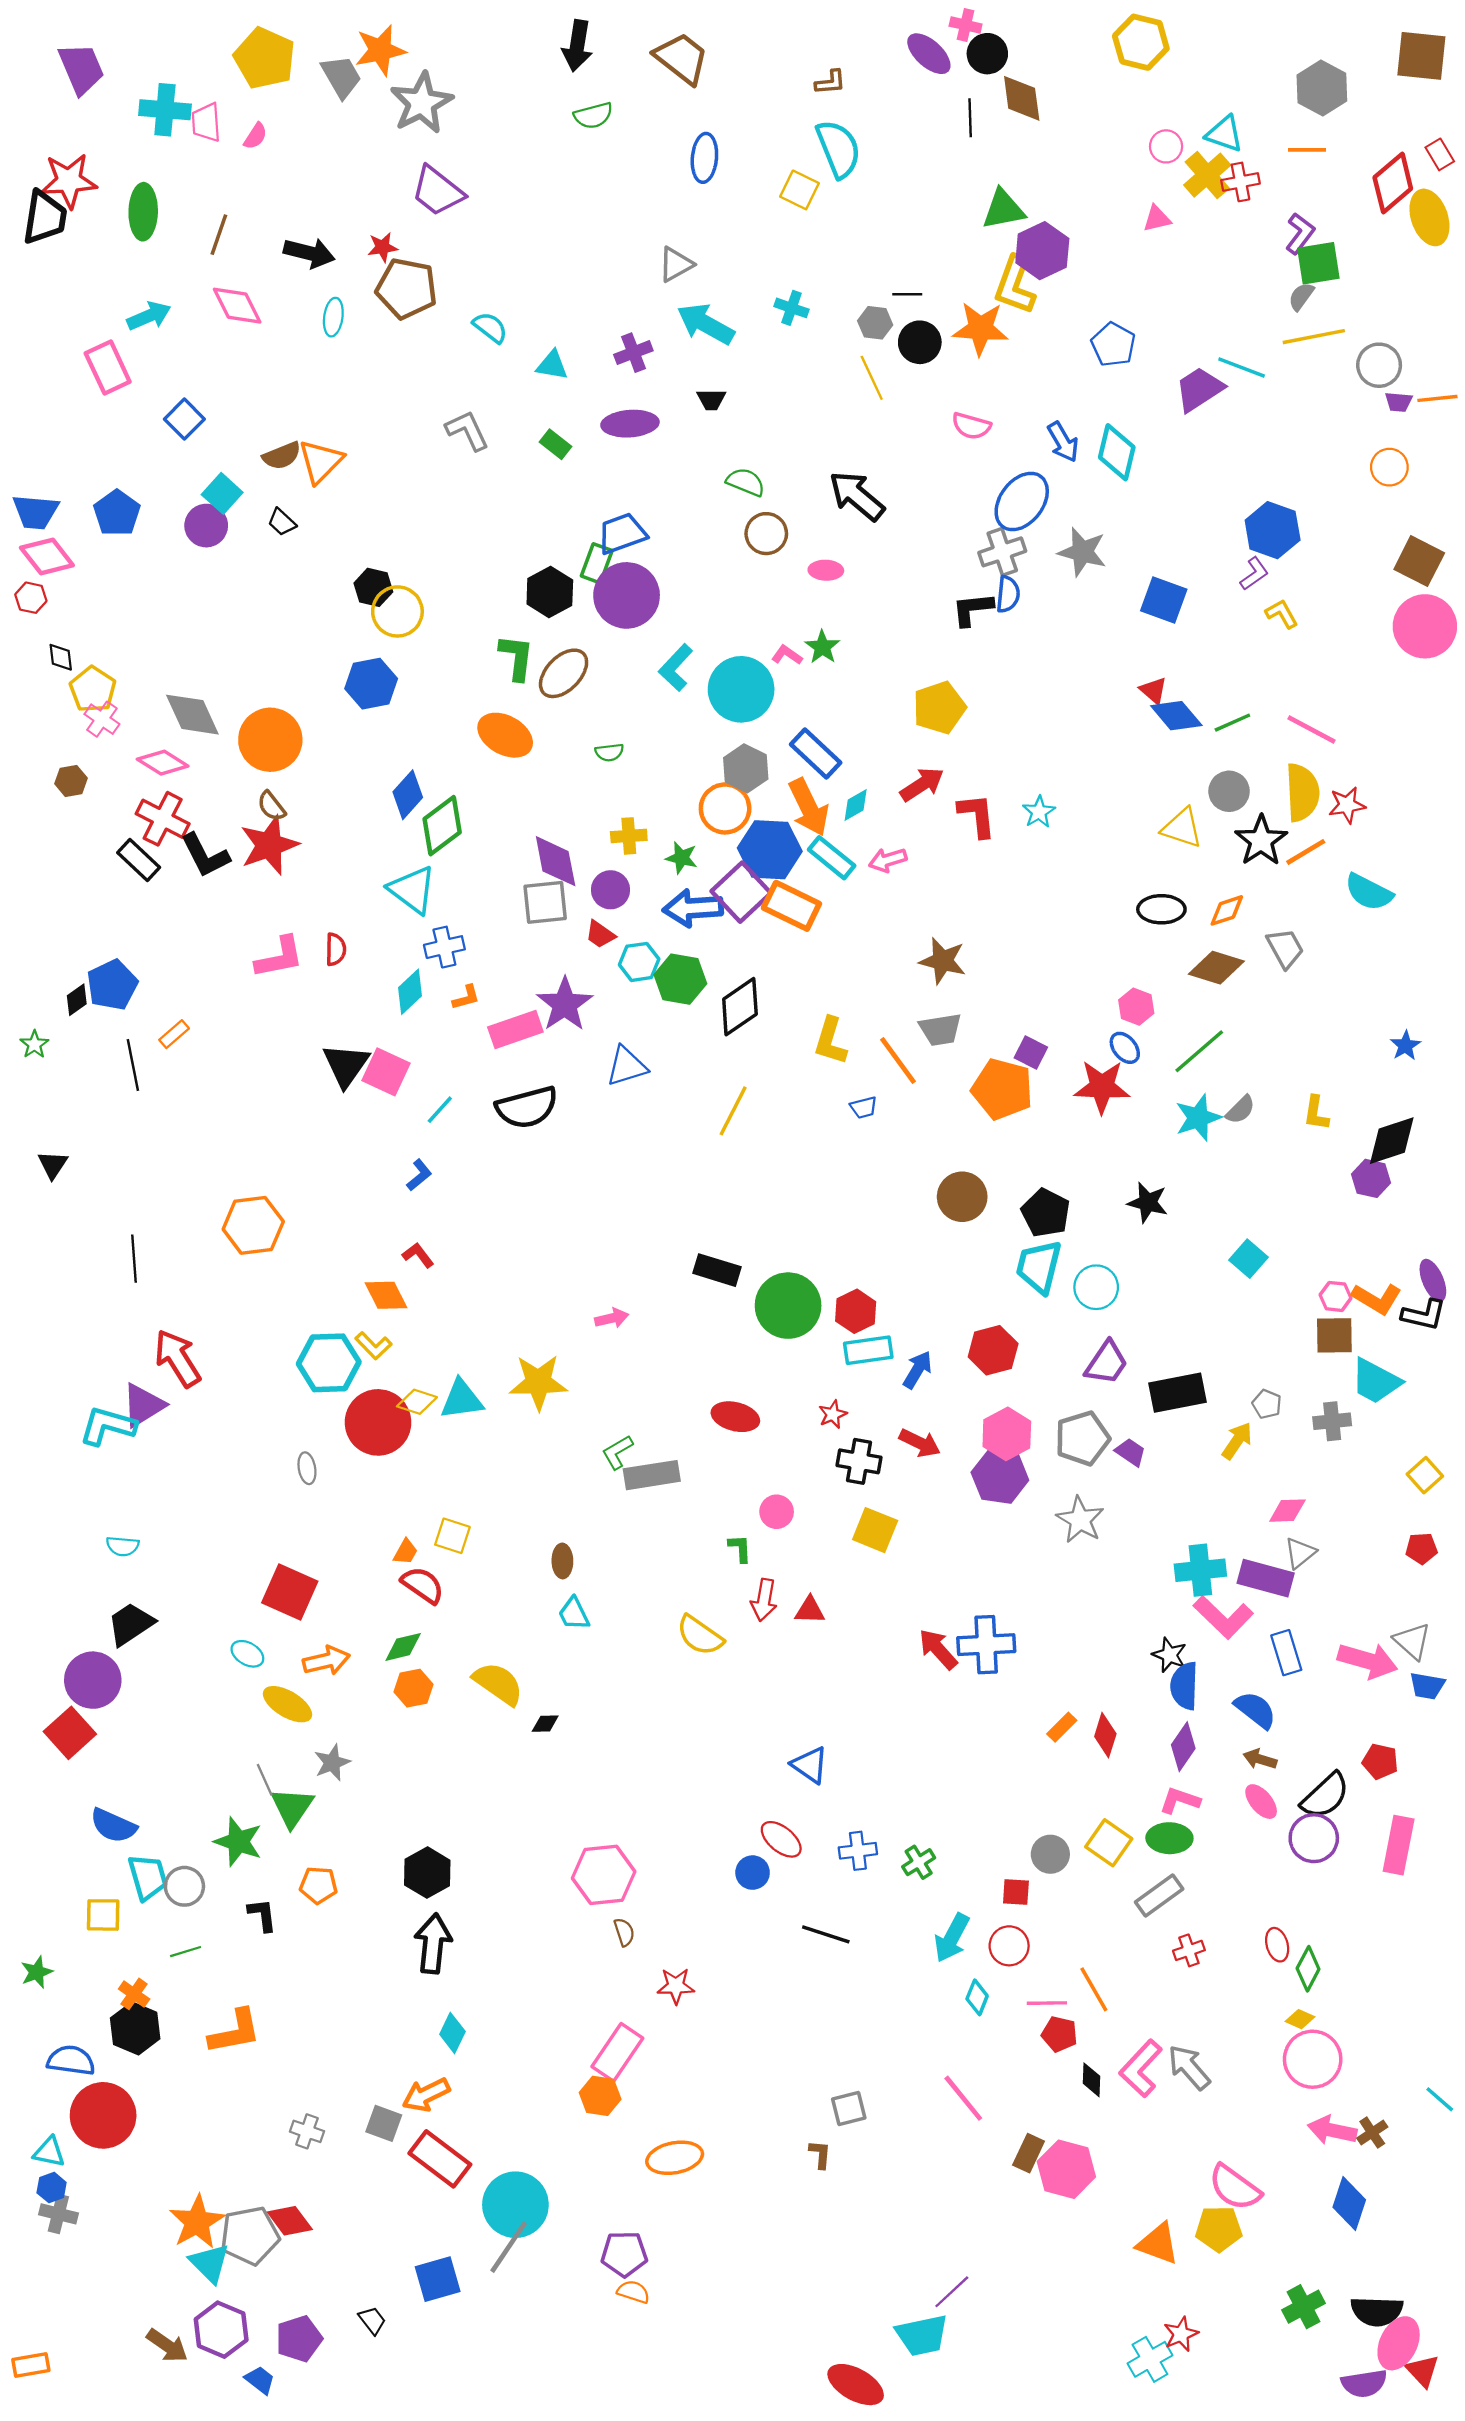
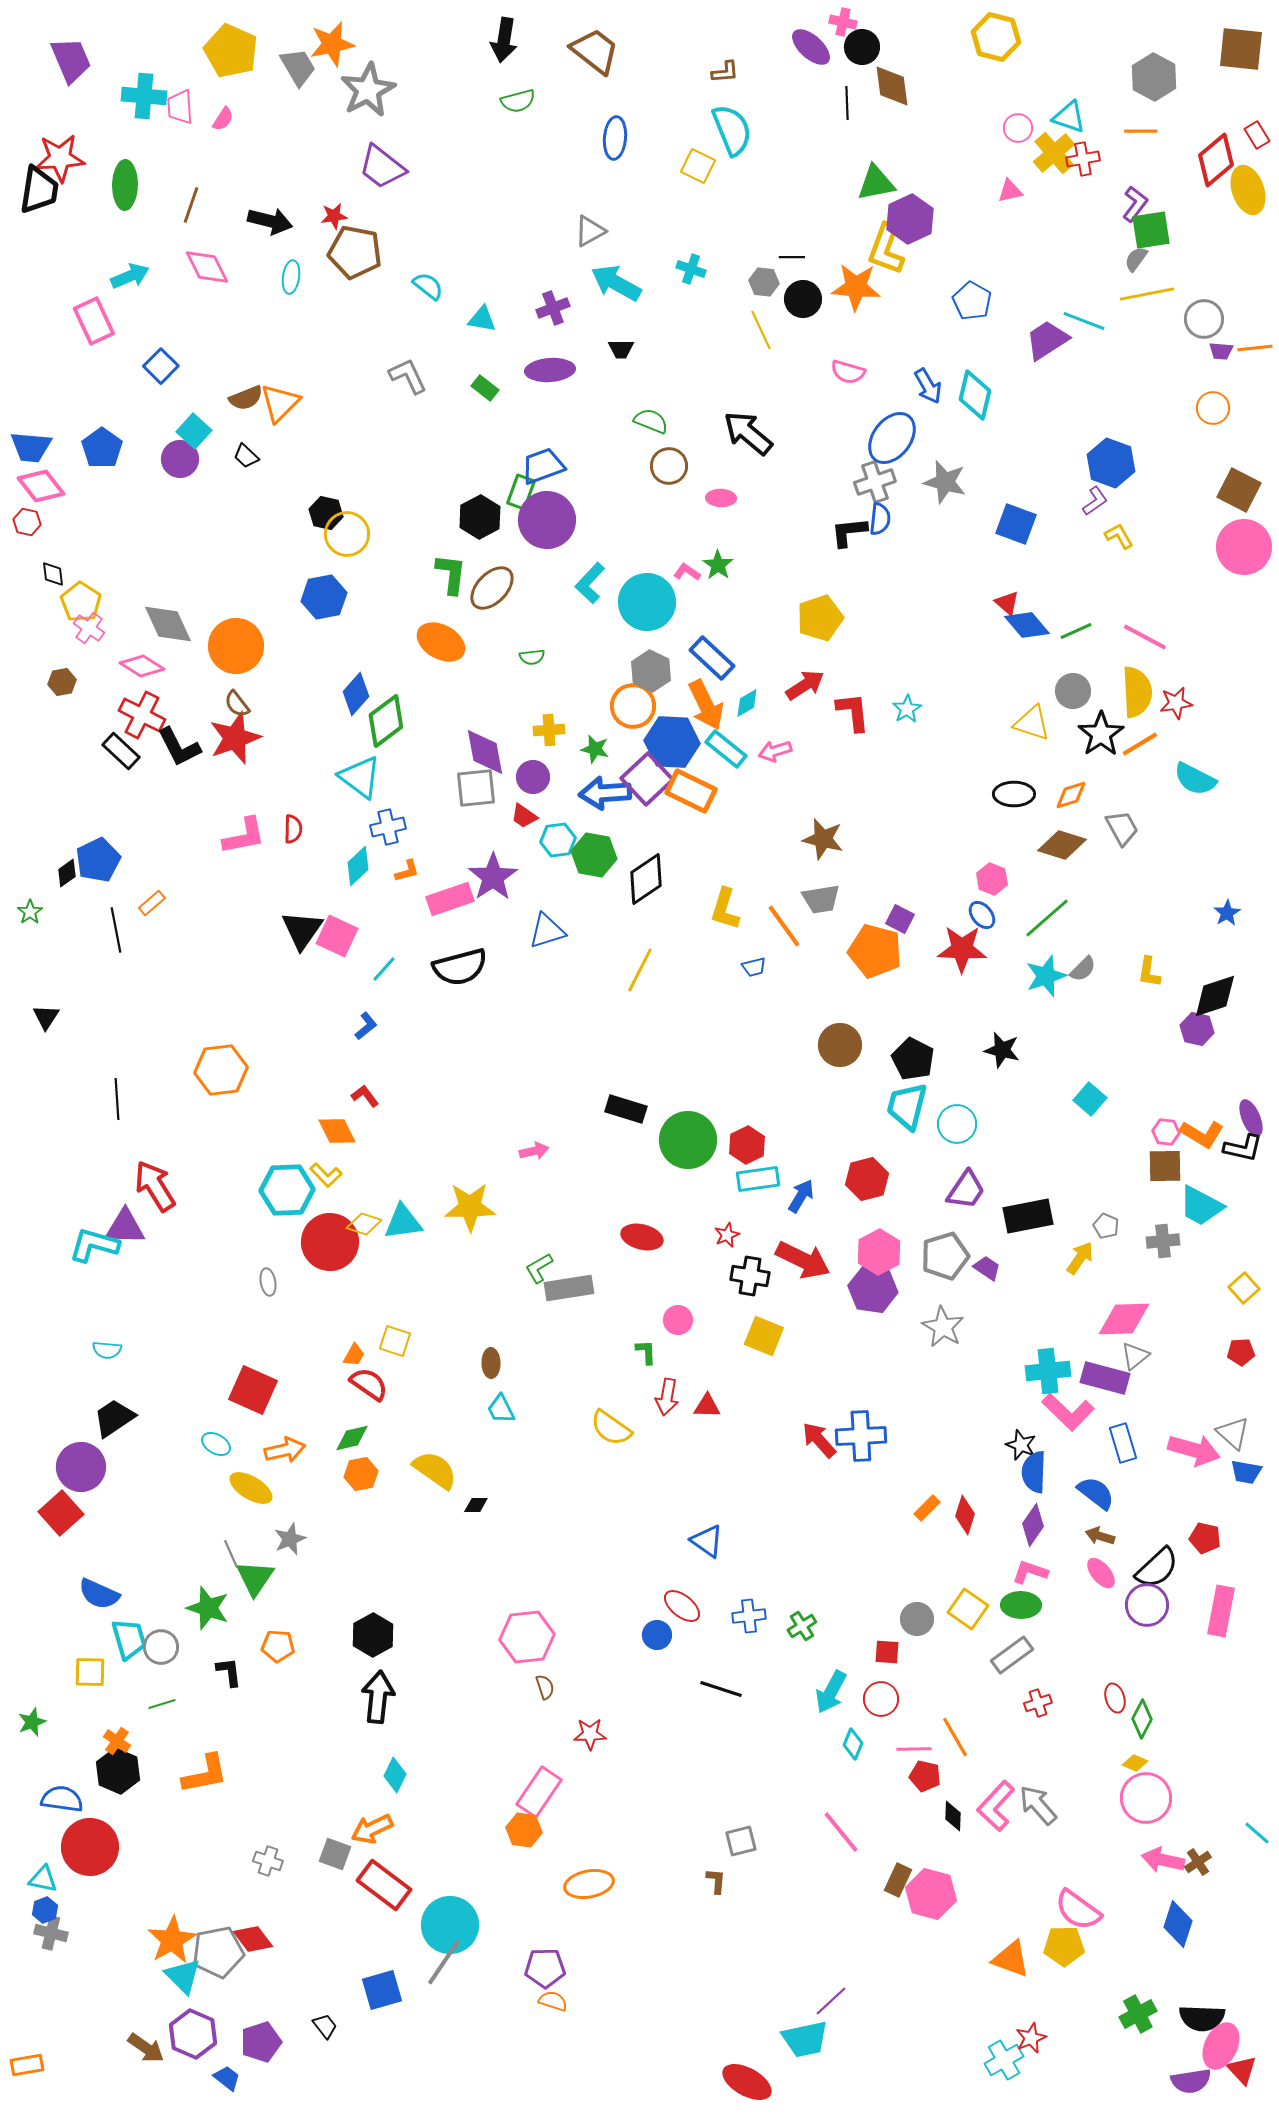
purple triangle: (143, 1405) -> (125, 1227), turned 33
red arrow: (920, 1443) -> (803, 1260), size x1.5
pink diamond: (1287, 1511) -> (1124, 1319), size x1.6

